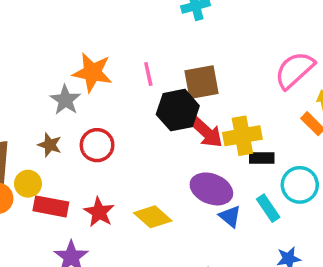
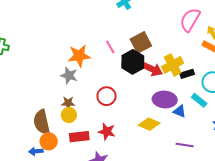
red circle: (97, 145) -> (106, 96), moved
yellow circle: (28, 184) -> (69, 115), moved
yellow diamond: (153, 217) -> (149, 124), moved

